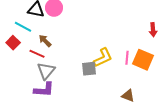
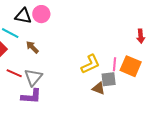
red line: (37, 54) -> (14, 73), moved
gray square: (89, 69) -> (109, 79), moved
brown triangle: (128, 96) -> (98, 88), moved

